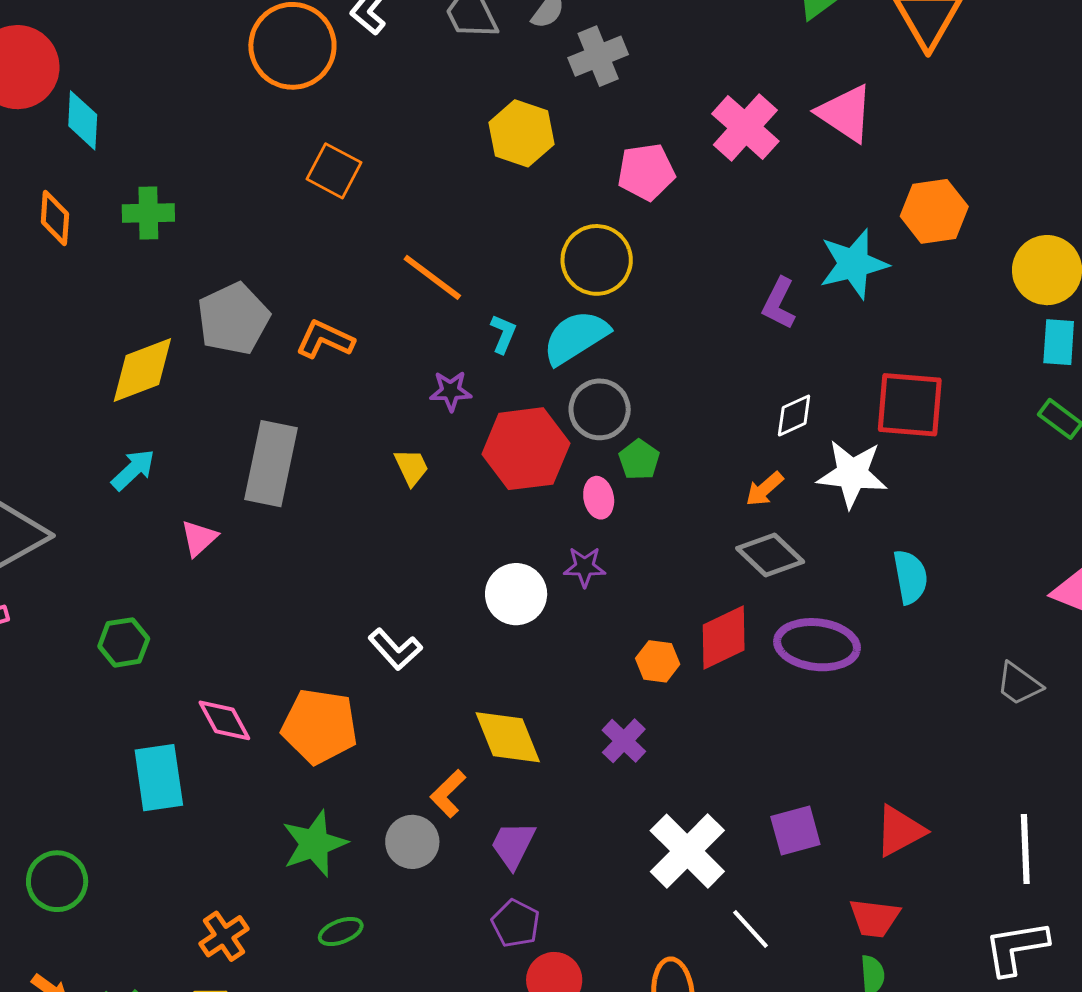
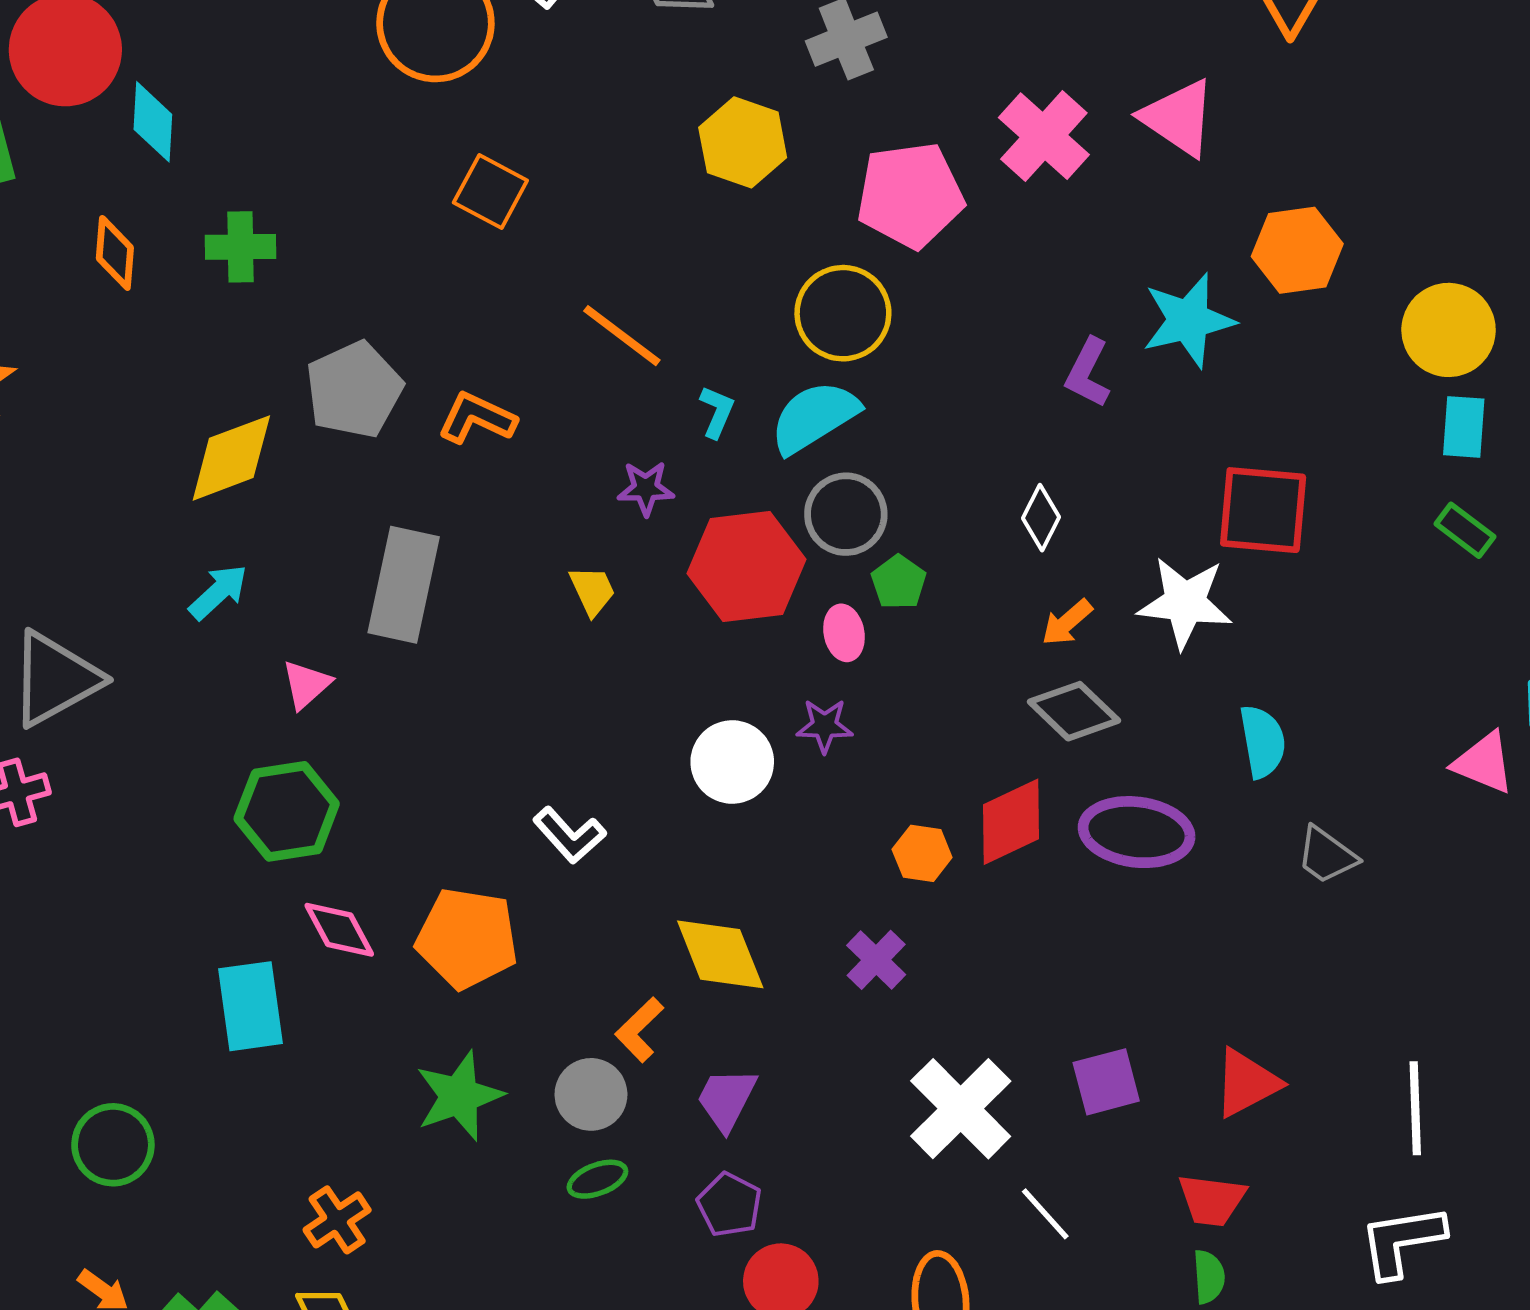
pink pentagon: (646, 172) -> (910, 195), size x1.4
white diamond: (794, 415) -> (1041, 518), moved, turned -39
green hexagon: (124, 642) -> (287, 811), moved, size x1.5
gray trapezoid: (1019, 684) -> (1327, 855), moved
green ellipse: (341, 932) -> (597, 1179), moved

